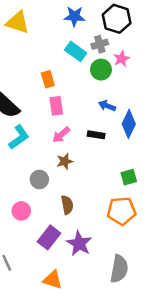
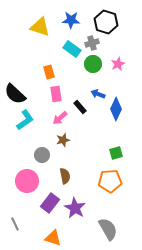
yellow triangle: (18, 22) -> (40, 27), moved
pink star: (122, 59) -> (118, 64), moved
black rectangle: (96, 135) -> (80, 107), moved, turned 40
pink circle: (21, 211) -> (27, 181), size x1.5
gray semicircle: (119, 269) -> (108, 229), turned -40

